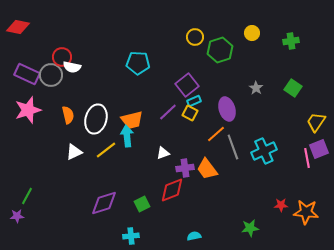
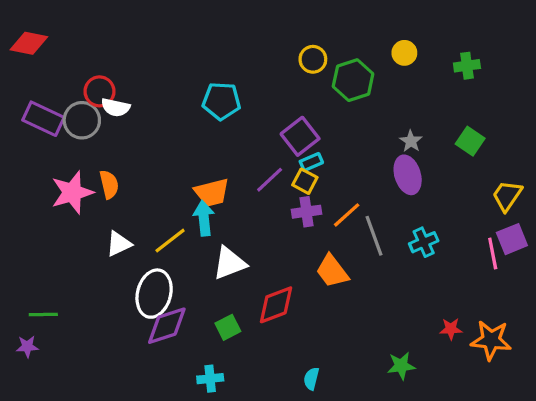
purple ellipse: (227, 109) -> (408, 175), moved
pink star: (28, 110) -> (72, 192), moved
white ellipse: (96, 119) -> (154, 294), moved
cyan cross: (264, 151) -> (424, 242), size x0.7
white triangle: (163, 153) -> (229, 263), moved, size x1.6
purple cross: (185, 168) -> (306, 212), moved
green line: (27, 196) -> (43, 314), turned 60
cyan semicircle: (194, 236) -> (311, 379), turned -64

